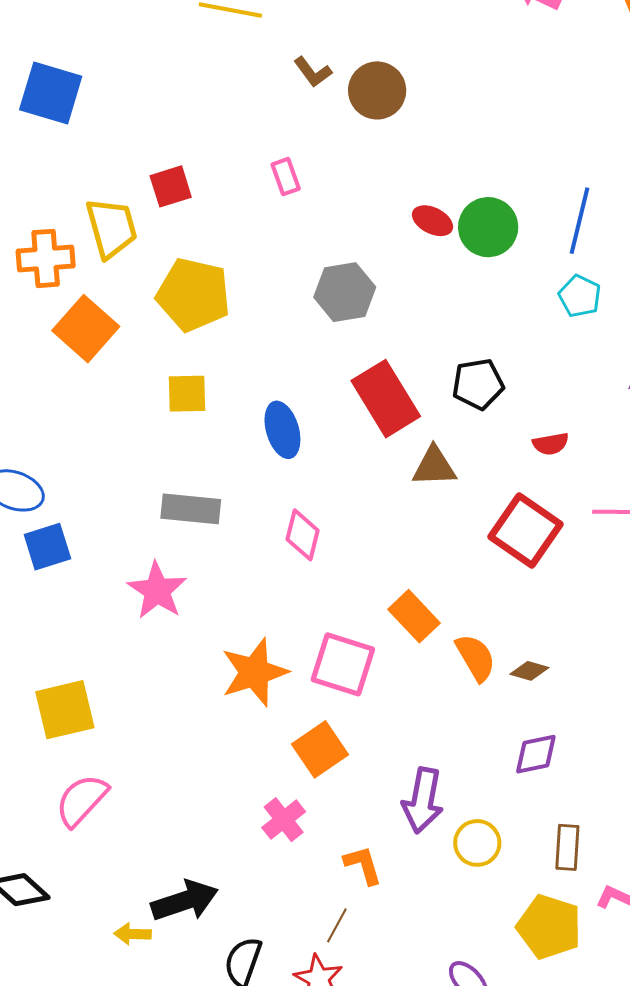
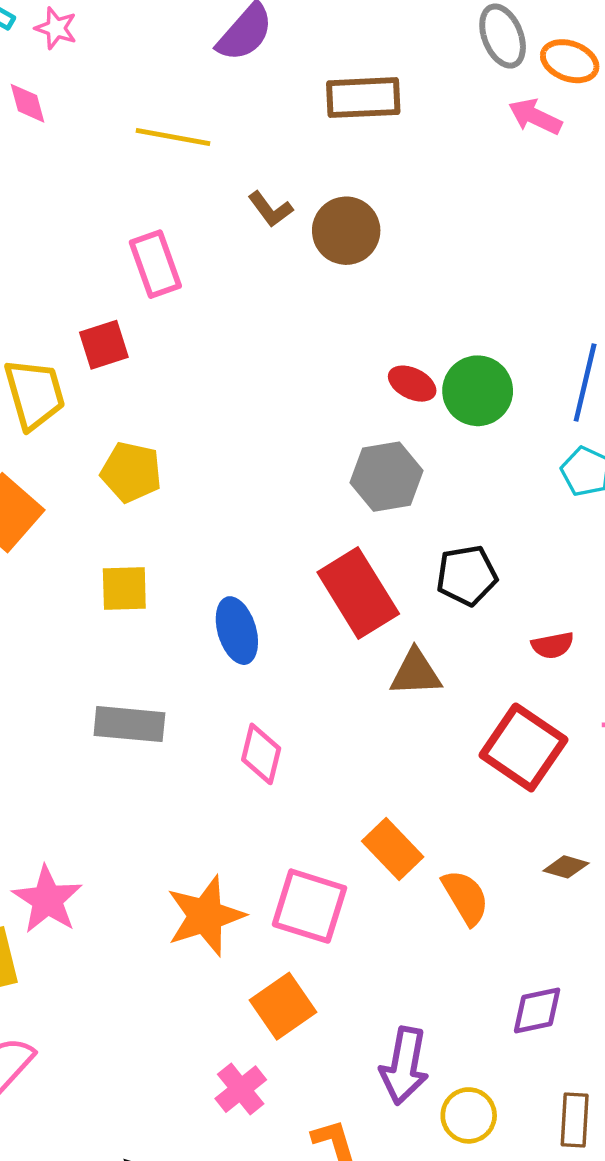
pink rectangle: (286, 177) -> (155, 264), moved, size x1.5
gray hexagon: (345, 292) -> (386, 477), moved
yellow pentagon: (193, 295) -> (131, 472), size x0.7
pink star: (157, 591) -> (47, 900), moved
brown diamond: (529, 671) -> (566, 867), moved

